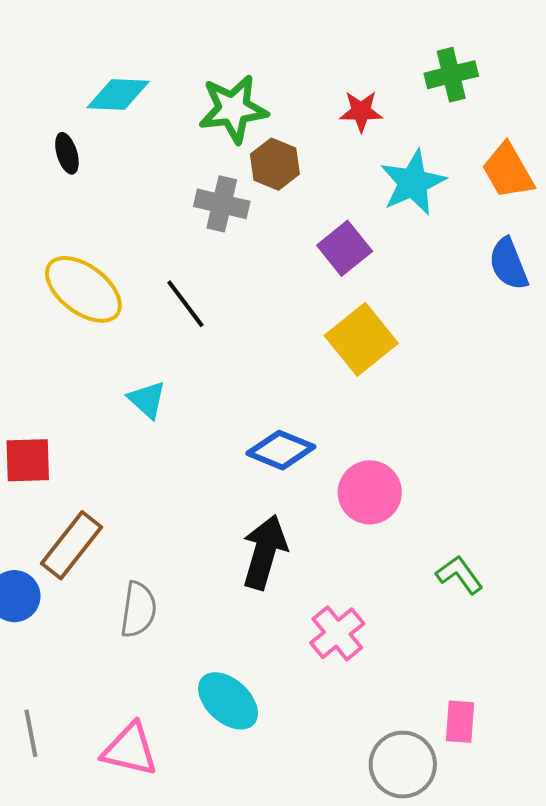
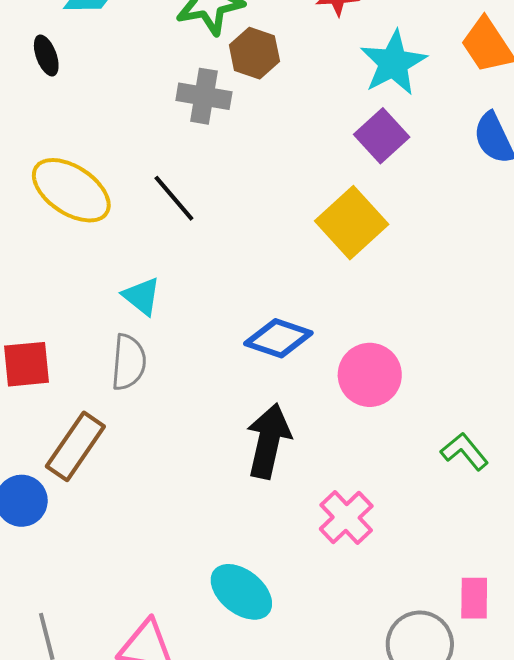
purple square: (345, 248) -> (382, 136), moved
gray semicircle: (138, 610) -> (129, 362), moved

